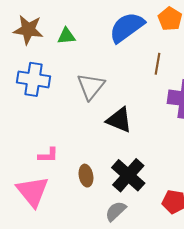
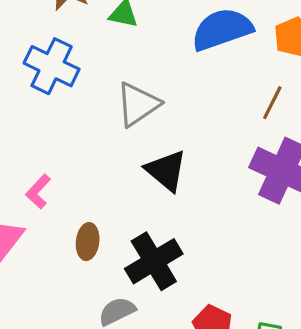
brown line: (158, 64) -> (272, 103), moved
pink L-shape: (48, 155) -> (38, 192), turned 115

